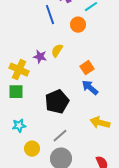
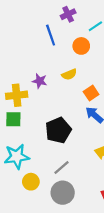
yellow semicircle: (57, 51) -> (69, 74), moved, turned -144
yellow cross: (19, 70) -> (17, 95), turned -30
cyan star: (19, 126) -> (17, 157), size x1.6

